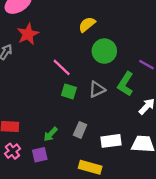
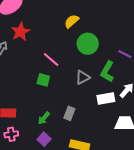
green square: (69, 91) -> (43, 80), moved
white rectangle: (111, 141) -> (106, 99), moved
pink cross: (12, 151) -> (11, 134), turned 32
purple square: (40, 155) -> (44, 139), moved, turned -32

